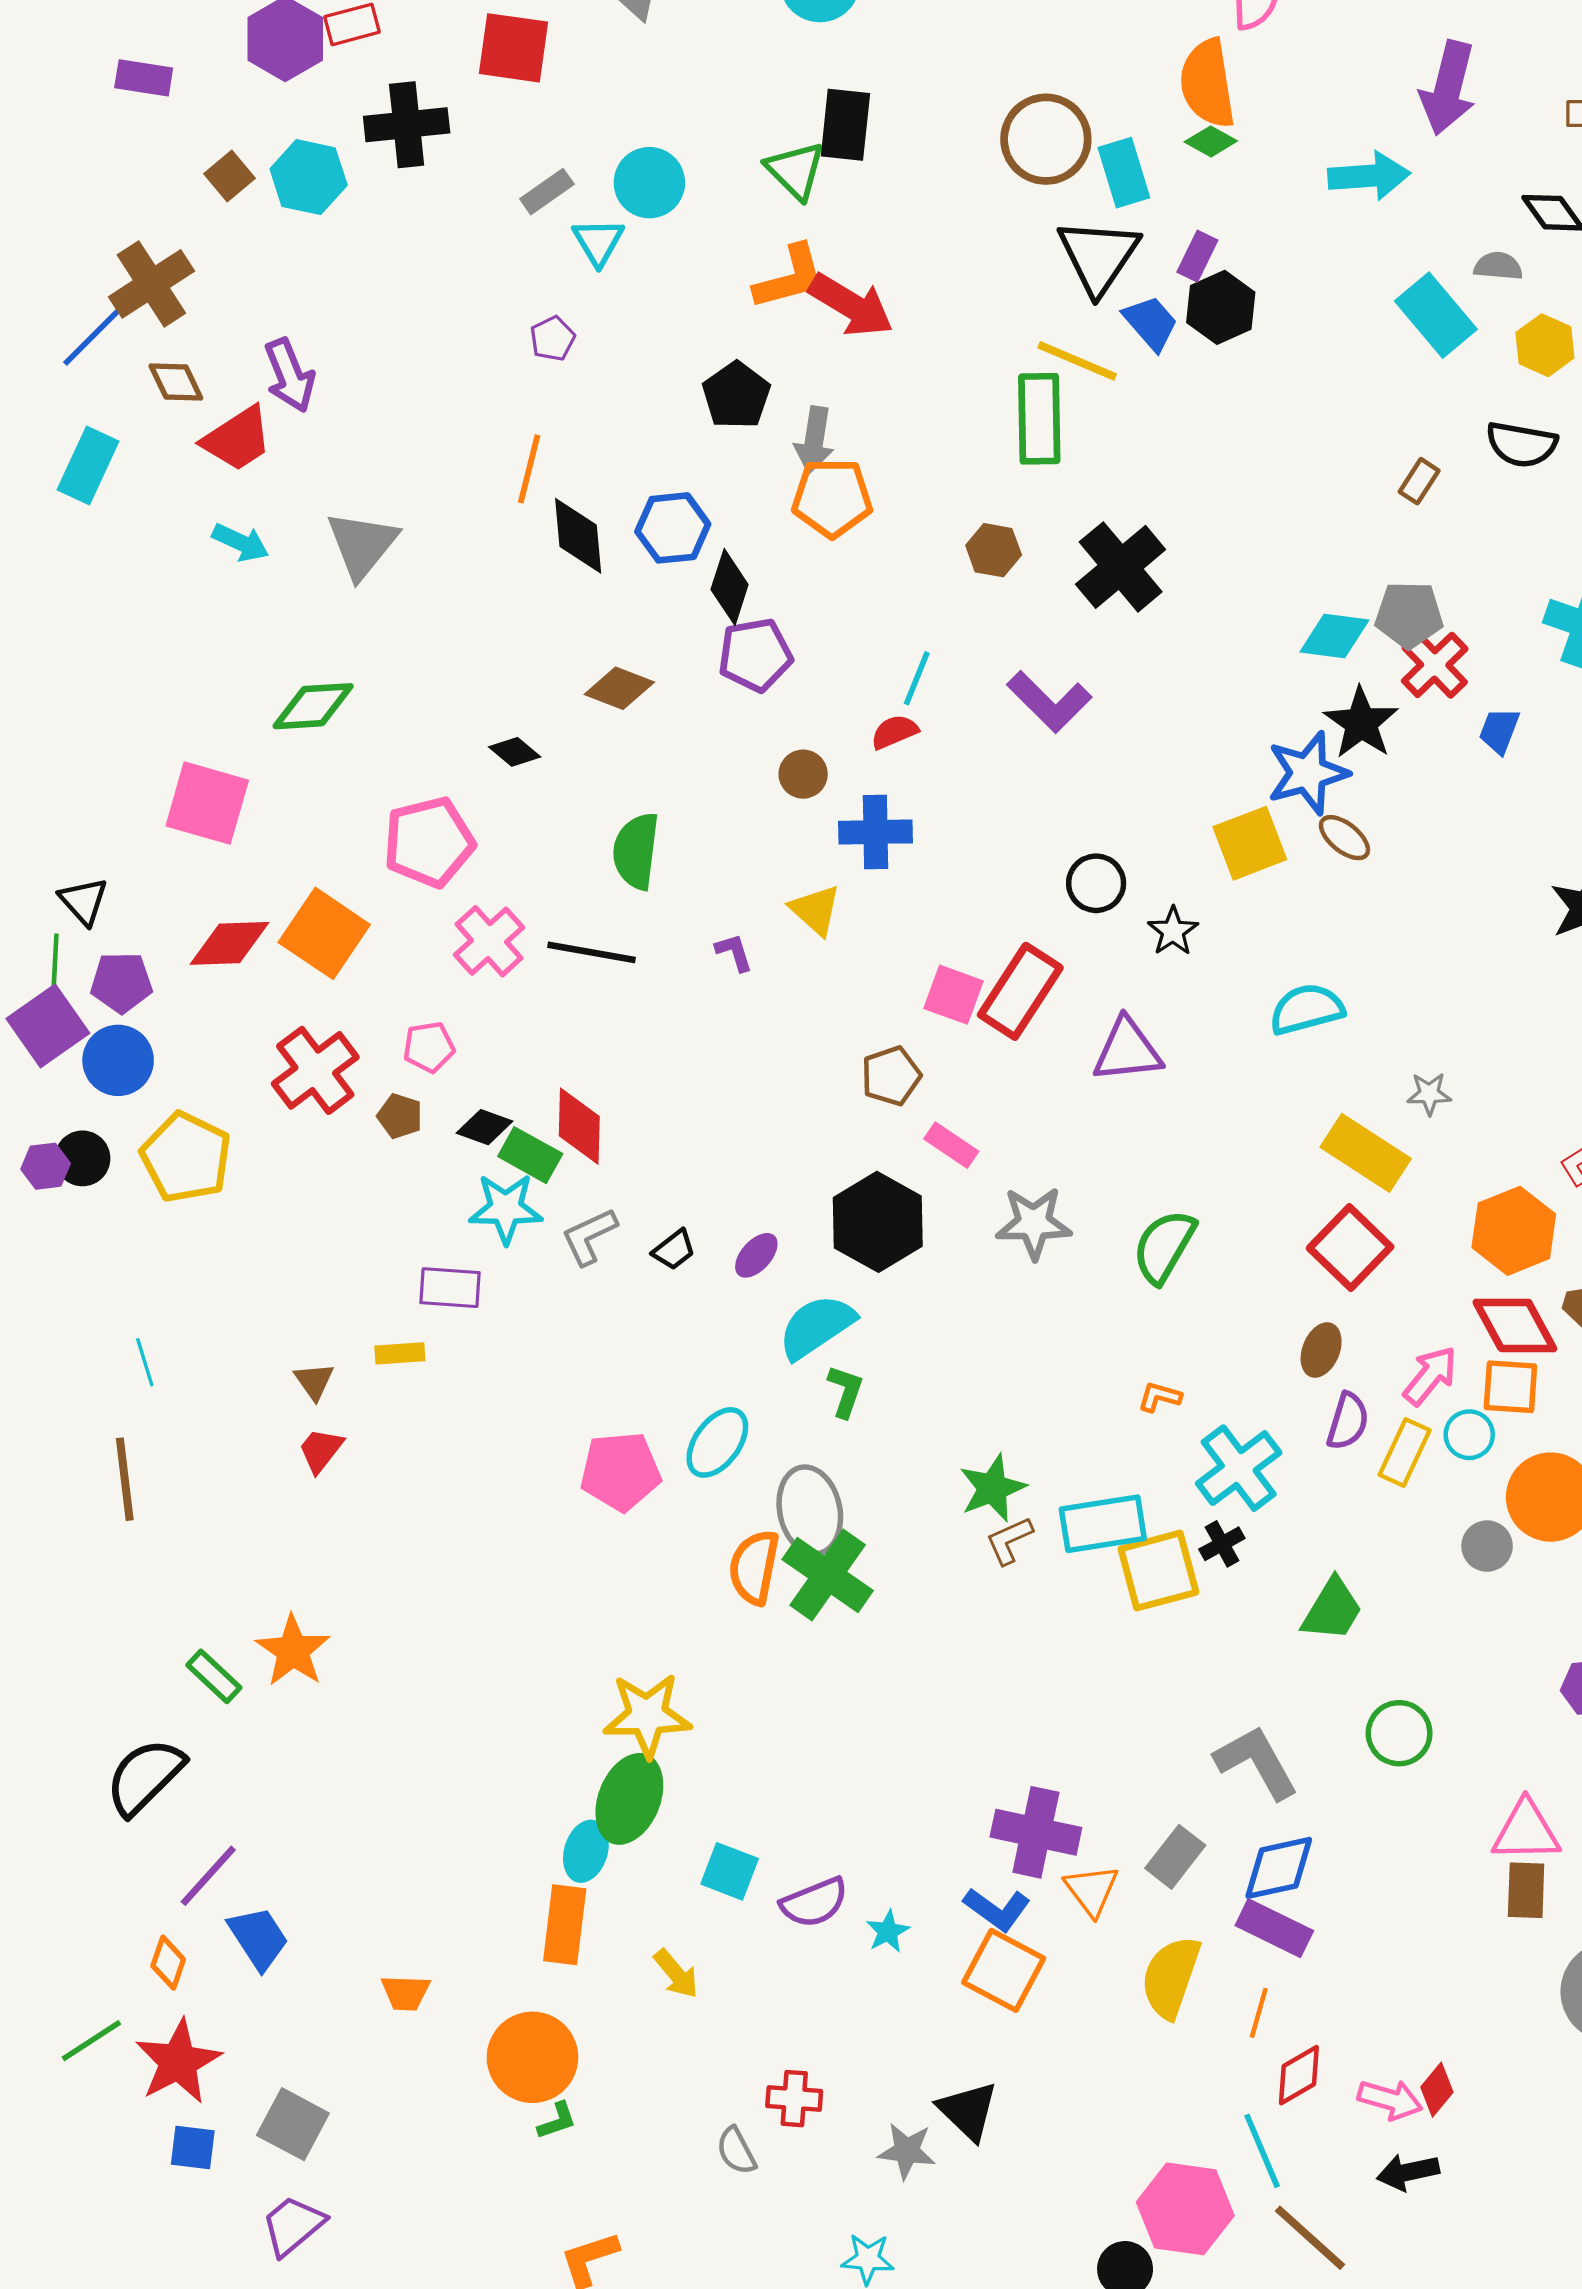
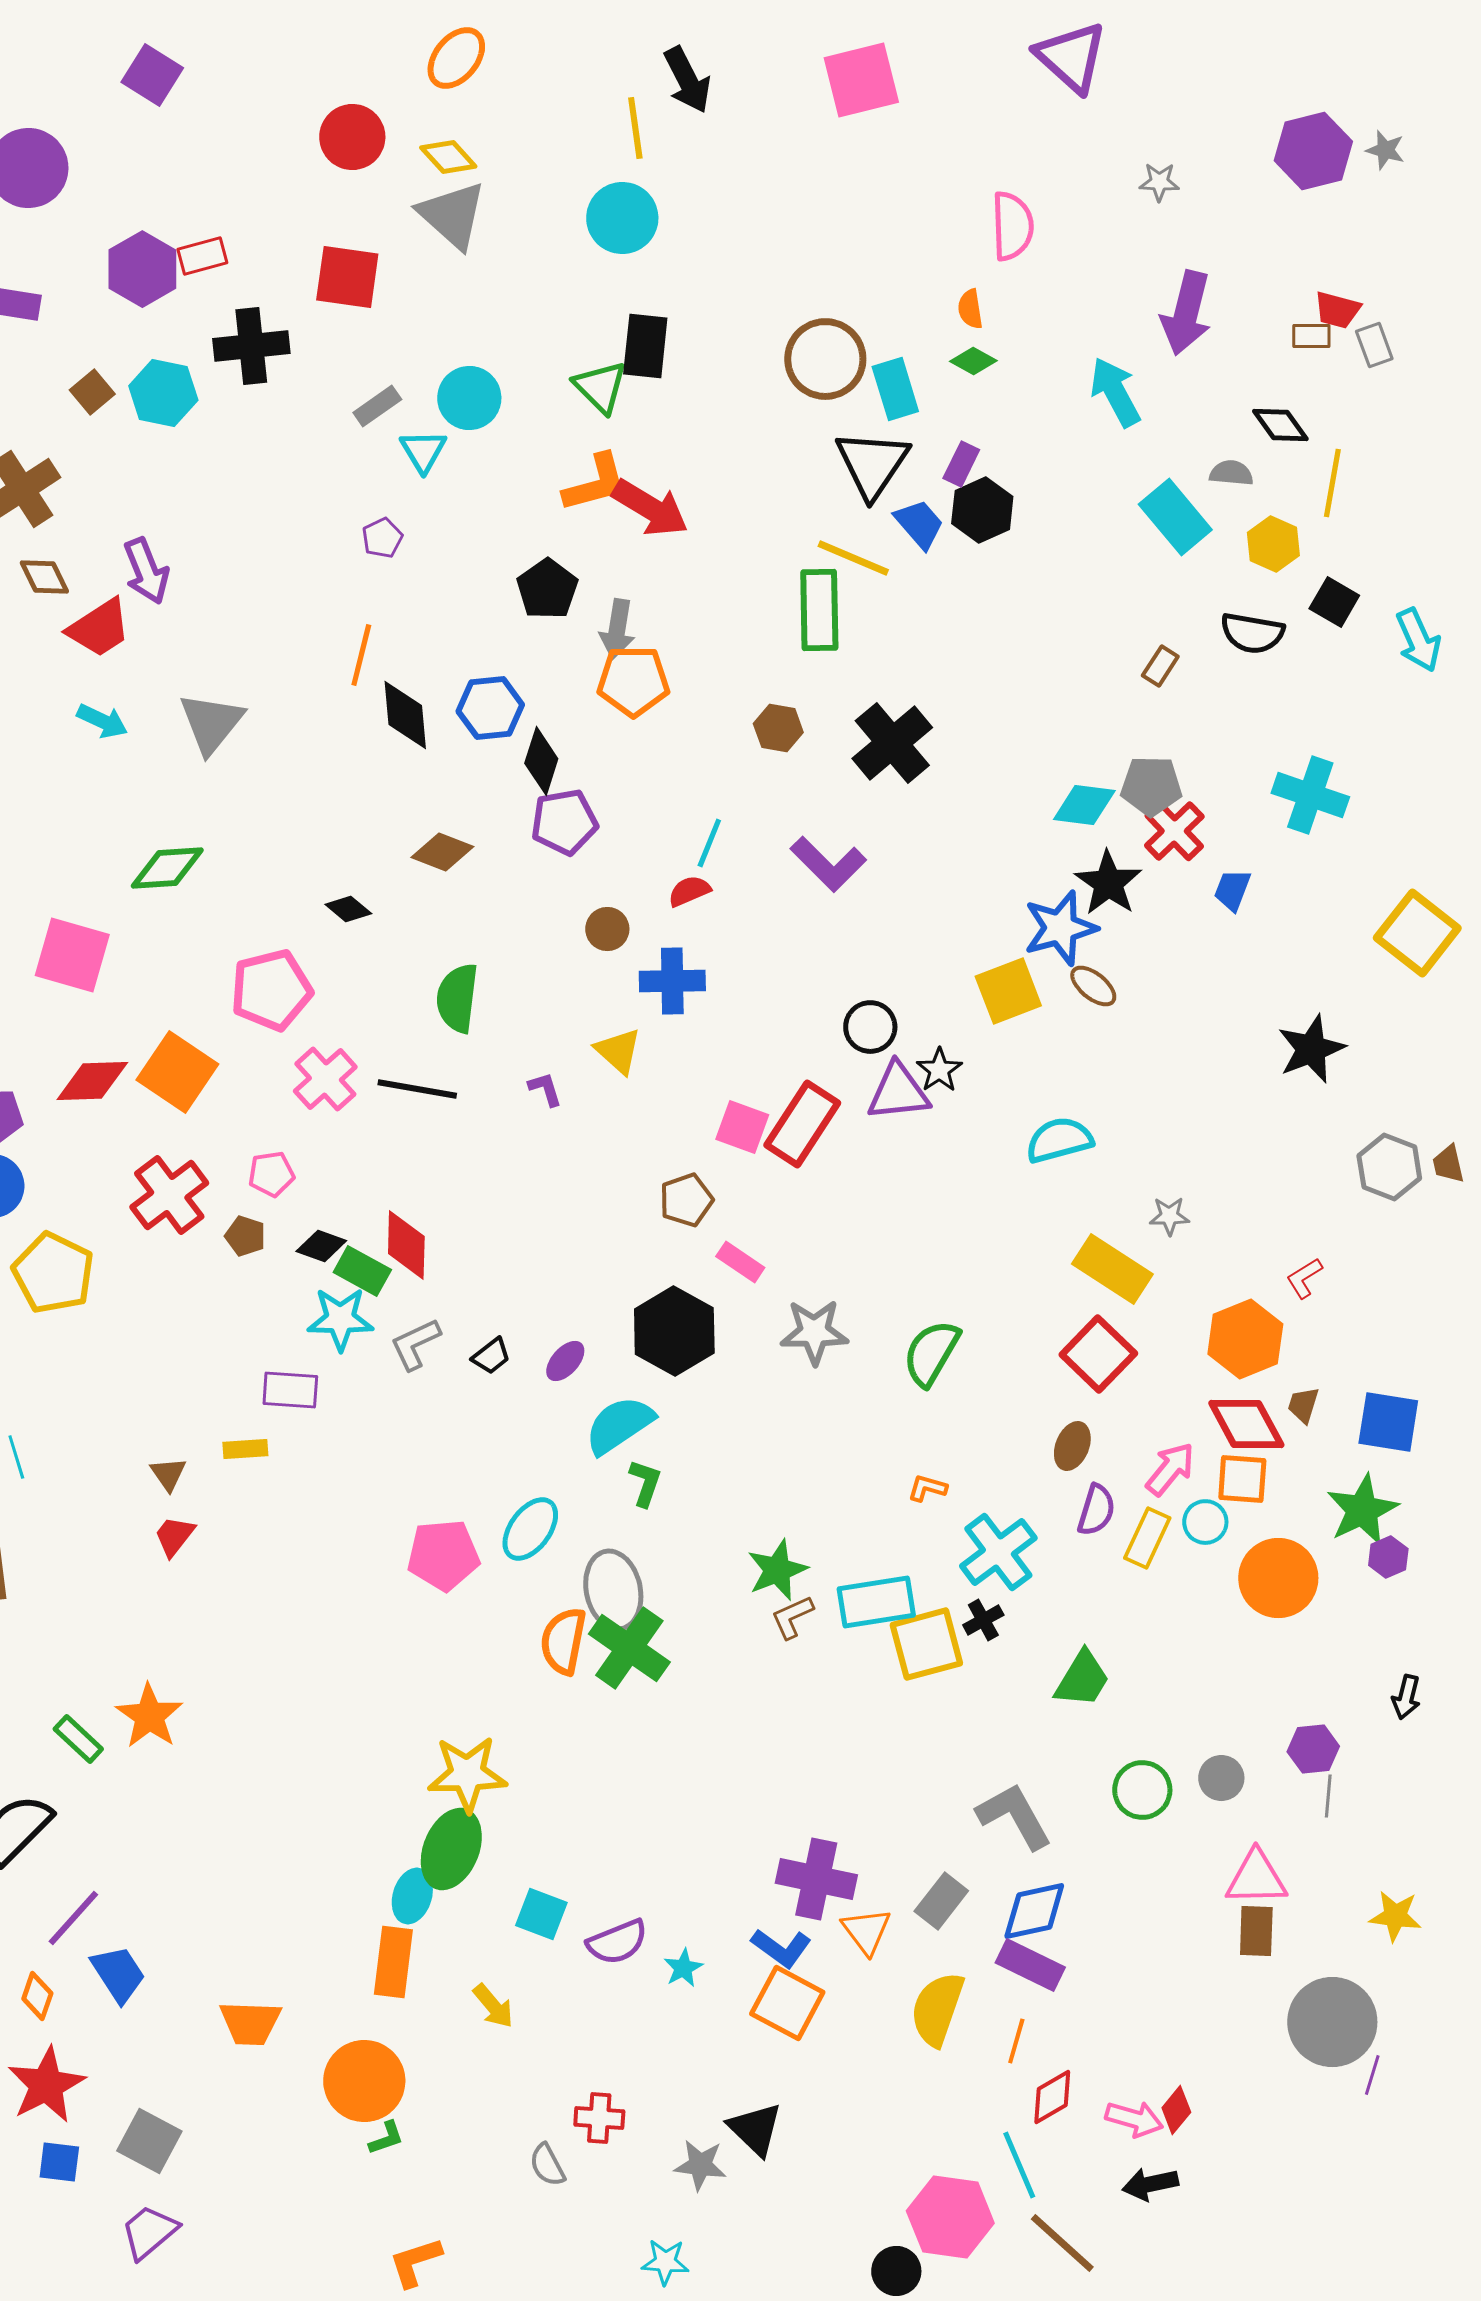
orange semicircle: (1207, 83) -> (970, 309), size x0.5
cyan arrow: (1369, 176) -> (1115, 392), turned -114
purple triangle: (1127, 1050) -> (898, 1092), moved
gray circle: (1487, 1546) -> (1221, 1778), moved
orange trapezoid: (405, 1993) -> (250, 2023), size x1.4

